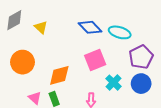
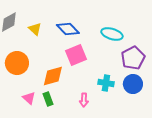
blue diamond: (90, 27) -> (68, 29), moved
pink square: (95, 60) -> (76, 55), moved
cyan cross: (114, 83) -> (106, 83), turned -35

